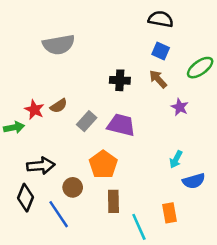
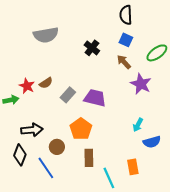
black semicircle: (161, 19) -> (126, 15), turned -102
black cross: (120, 80) -> (92, 48), moved, turned 35
purple star: (180, 107) -> (141, 84), size x1.5

